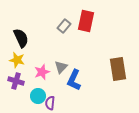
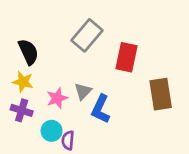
red rectangle: (86, 21) -> (127, 57), moved
gray rectangle: (64, 26) -> (87, 35), size x1.6

